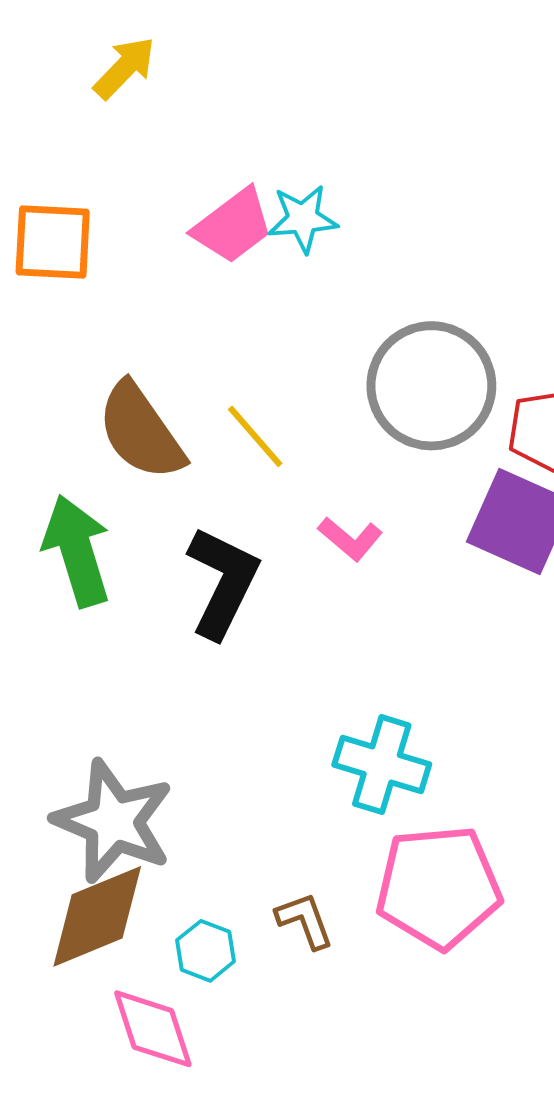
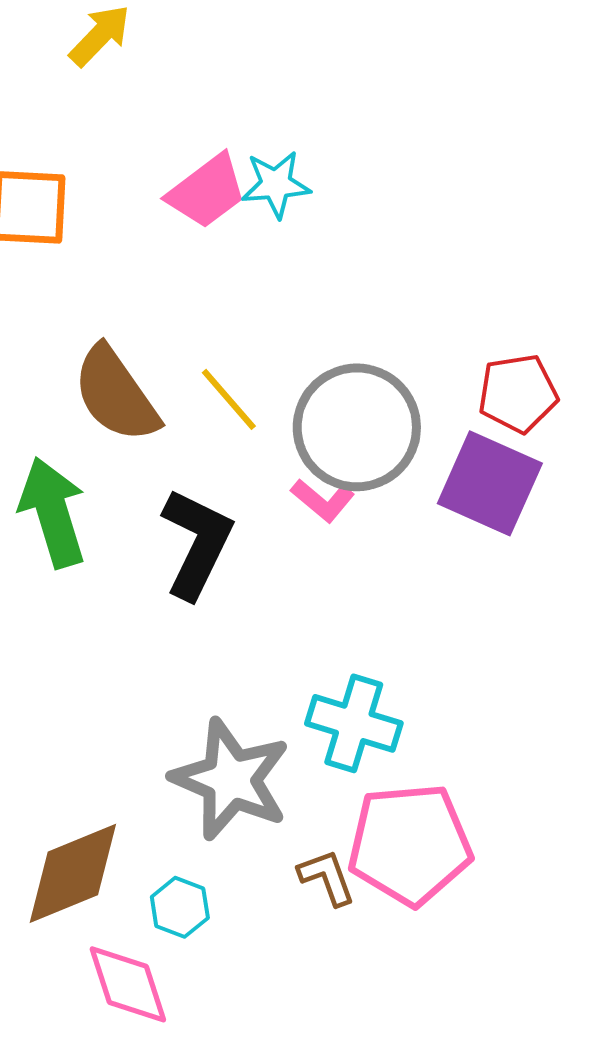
gray circle: (431, 386) -> (357, 427), moved
gray star: (113, 821) -> (231, 779), moved
brown L-shape: (305, 920) -> (327, 877), moved

